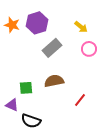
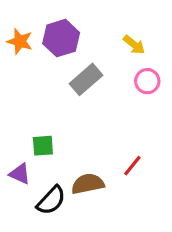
brown semicircle: (54, 81) -> (88, 184), moved
black semicircle: (31, 121) -> (51, 200), turned -66

